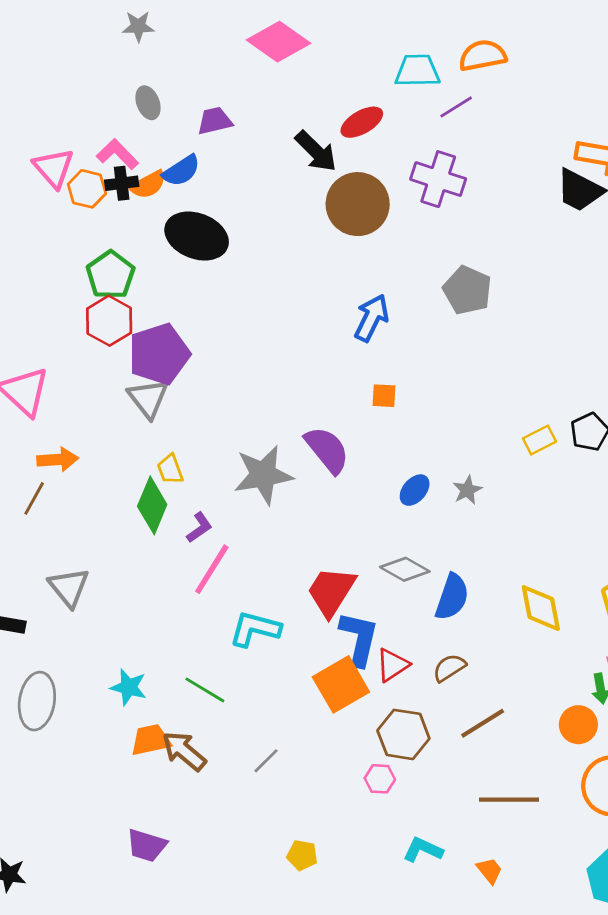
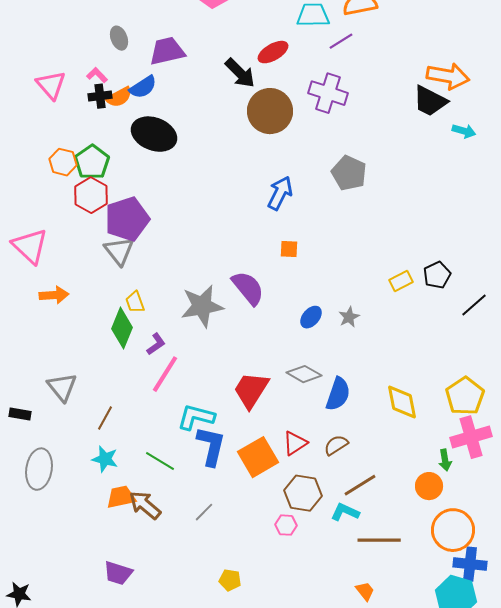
purple trapezoid: (215, 121) -> (167, 51), size x1.4
pink L-shape: (117, 154) -> (97, 75), size x0.7
orange hexagon: (87, 189) -> (63, 162), moved
brown line: (34, 498) -> (105, 418), moved
blue L-shape: (359, 639) -> (211, 446), moved
cyan L-shape: (423, 850) -> (345, 512), moved

